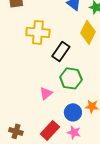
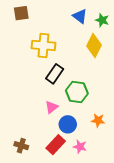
black rectangle: (61, 51) -> (55, 74), moved
blue circle: (73, 112) -> (68, 124), moved

